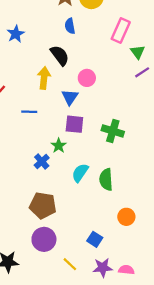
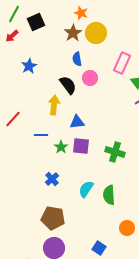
pink circle: (87, 78) -> (90, 78), moved
blue triangle: (70, 97) -> (77, 122), turned 49
green star: (59, 146) -> (61, 147), moved

